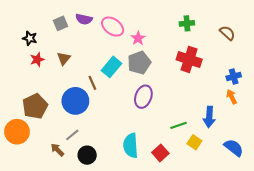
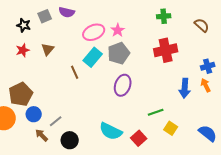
pink ellipse: (113, 27) -> (94, 32), moved, turned -60
black star: (30, 38) -> (24, 25), moved
red cross: (189, 59) -> (166, 50), turned -30
blue circle: (75, 101) -> (34, 114), moved, size x0.6
blue arrow: (209, 117) -> (185, 88), moved
cyan semicircle: (131, 146) -> (111, 131), turned -60

